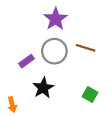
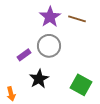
brown line: (86, 48) -> (77, 19), moved
green square: (90, 95) -> (81, 85), size x1.5

